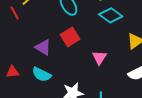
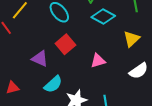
pink triangle: (99, 58) -> (98, 61), turned 49
cyan semicircle: (42, 74) -> (53, 84), moved, turned -60

